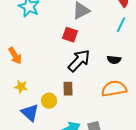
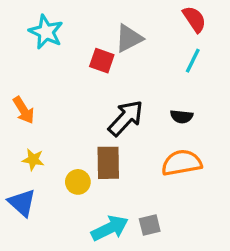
red square: (70, 35) -> (102, 61), moved
brown rectangle: (68, 89) -> (108, 163), size x1.5
blue triangle: (30, 113) -> (22, 203), moved

